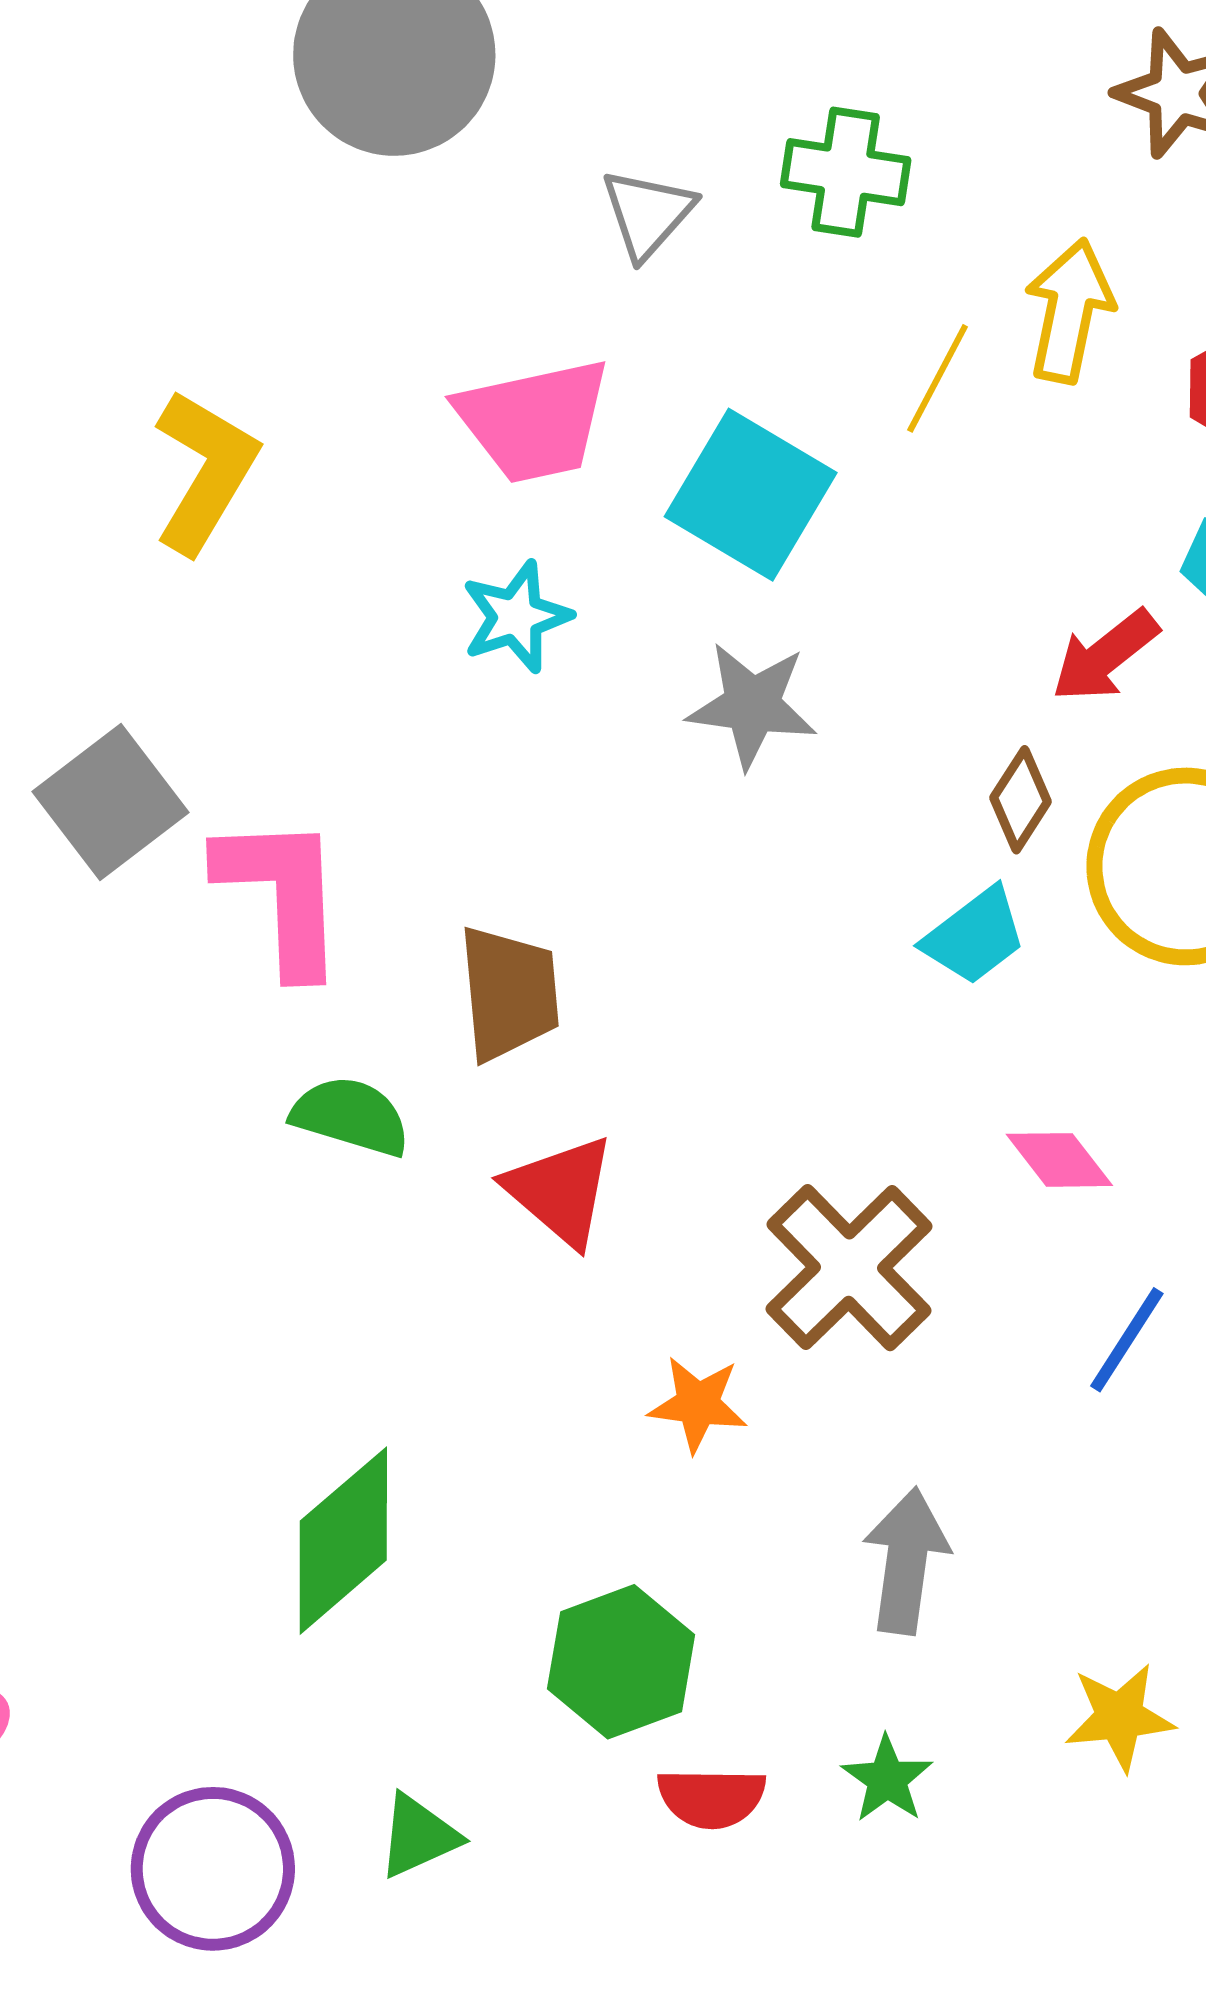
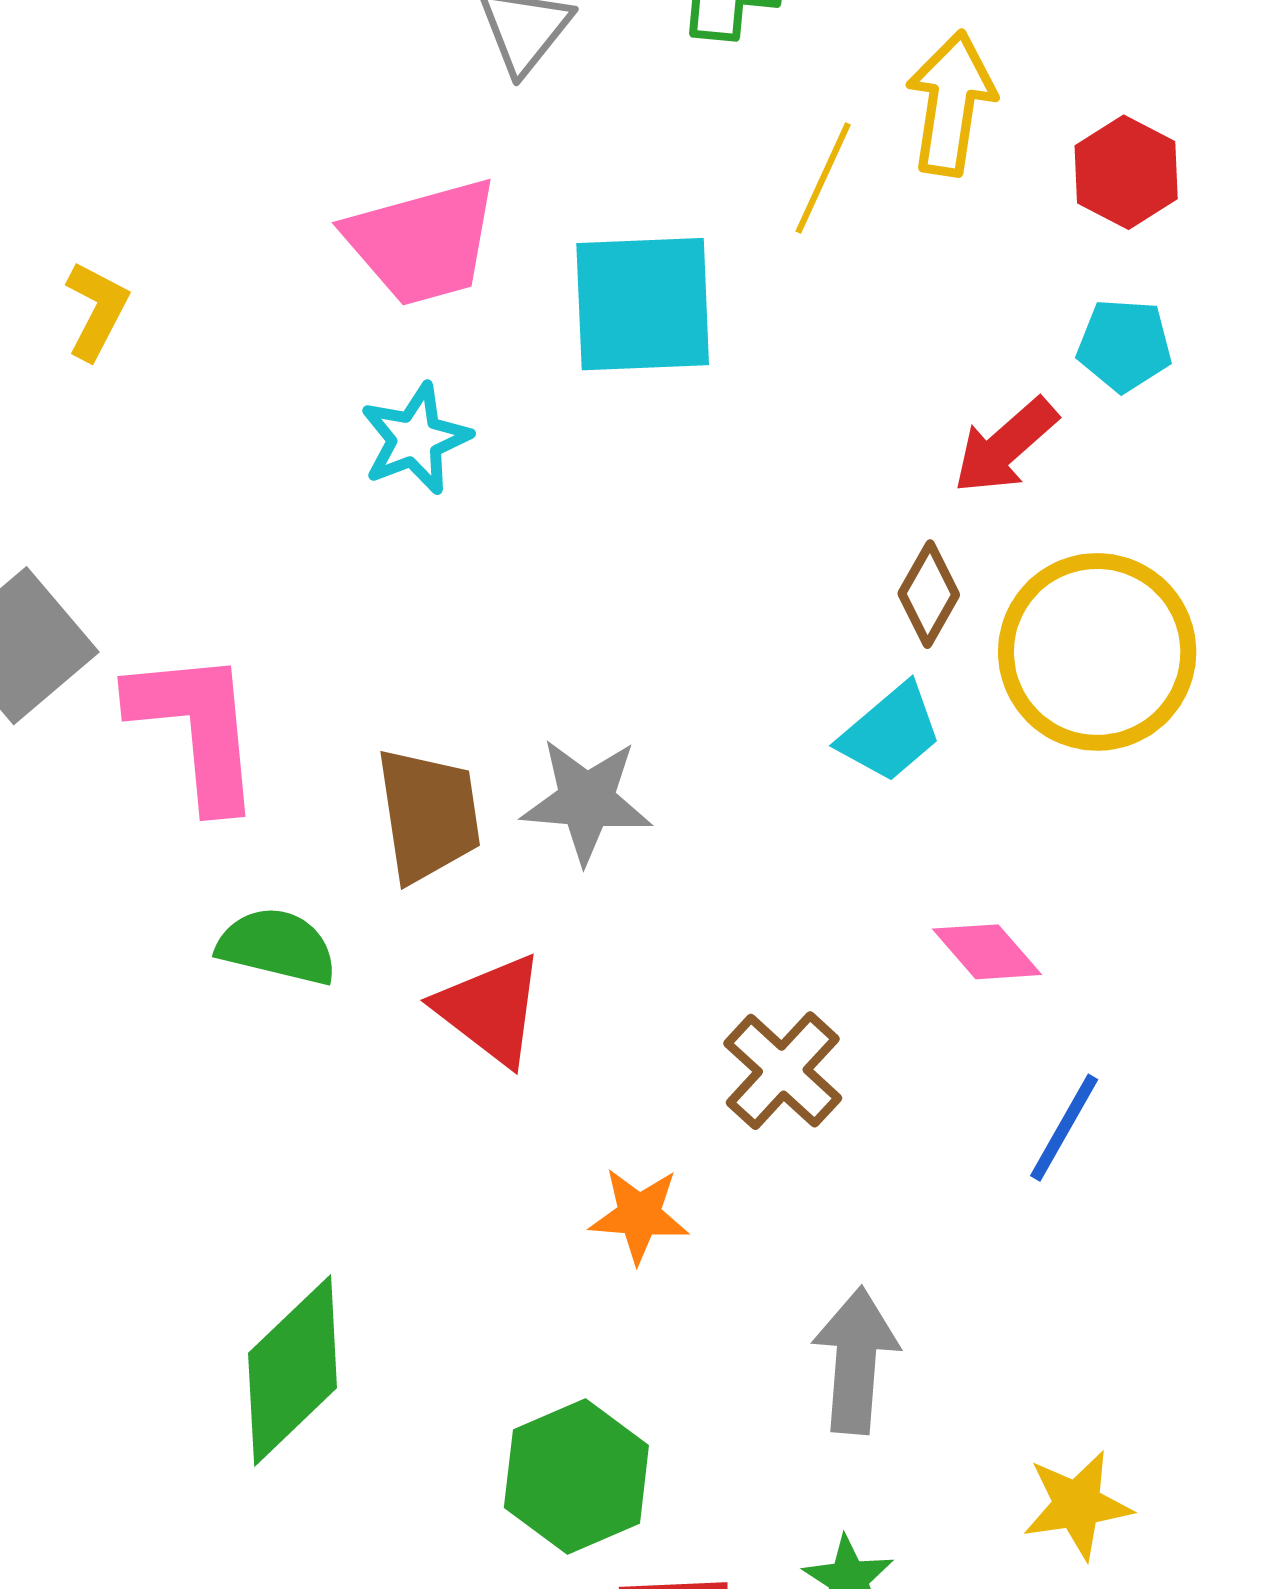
yellow L-shape: (205, 471) -> (97, 310), size x0.6
cyan square: (751, 495) -> (643, 304), turned -30
gray star: (752, 705) -> (587, 801), moved
brown cross: (849, 1268) -> (783, 1071), size x0.7

